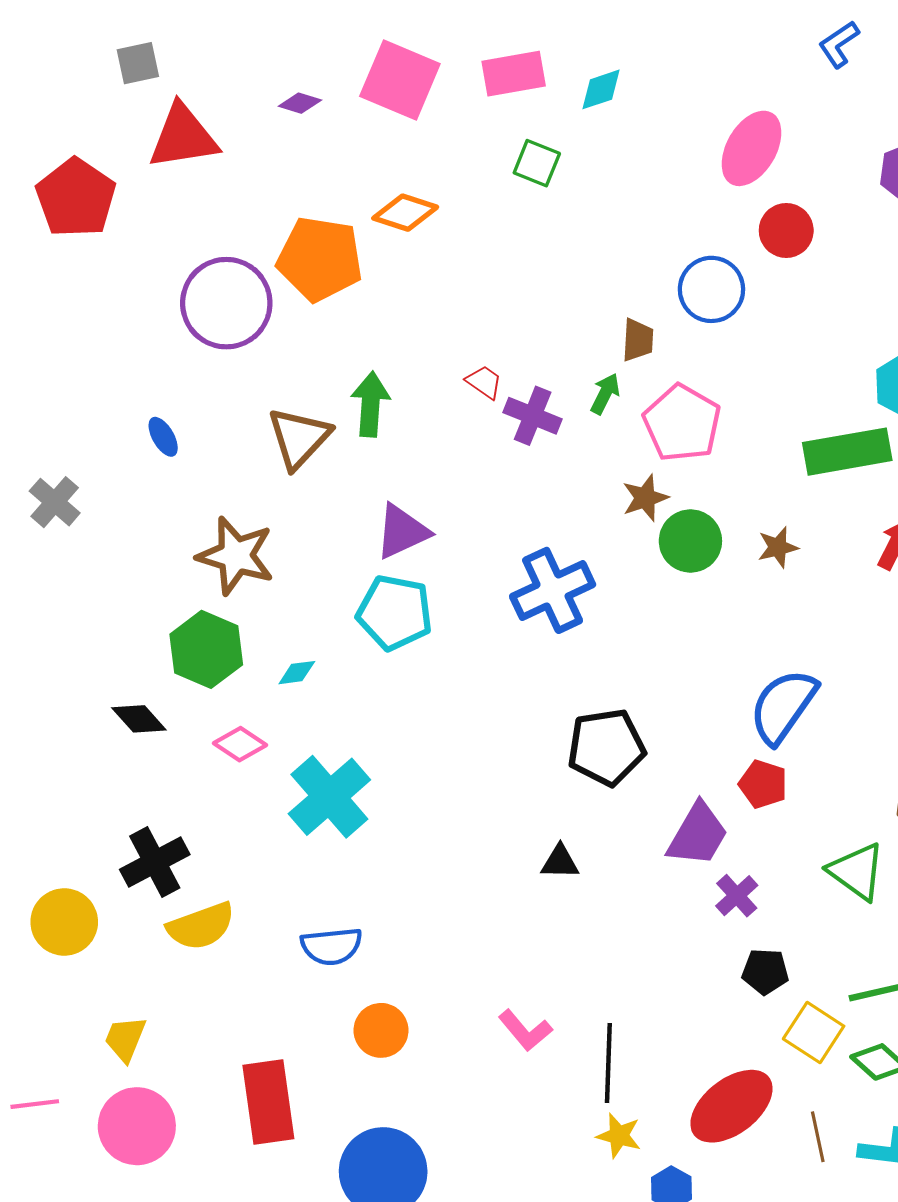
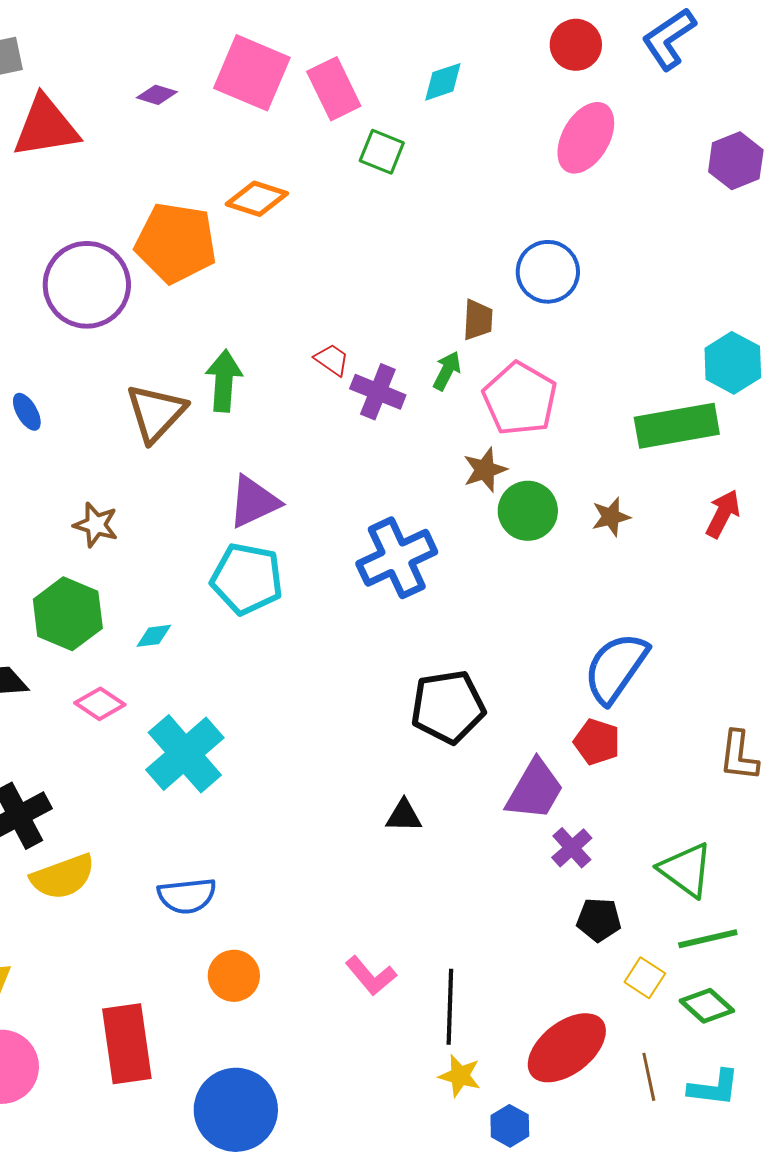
blue L-shape: (839, 44) -> (669, 39), size x1.4
pink rectangle: (514, 74) -> (334, 89), moved, turned 74
red circle: (786, 230) -> (576, 45), moved
brown star: (236, 556) -> (96, 525), size x0.6
green triangle: (857, 871) -> (686, 870), moved
yellow square: (814, 1033) -> (645, 978), size x0.7

